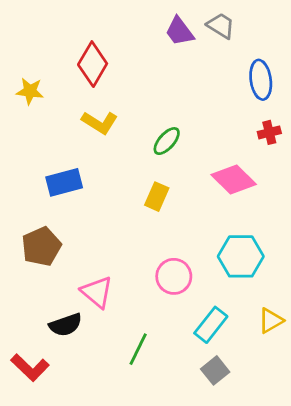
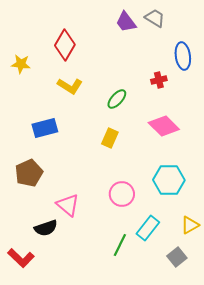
red cross: (269, 132) -> (159, 80), moved
green line: (138, 349) -> (120, 245), moved
gray square: (215, 370) -> (177, 257), moved

